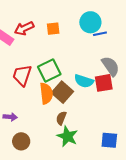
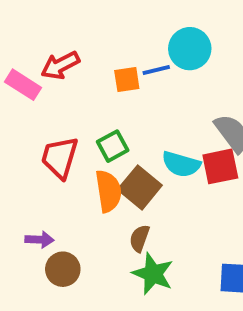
orange square: (53, 29) -> (127, 80), moved
blue line: (100, 34) -> (156, 70), moved
green square: (49, 71) -> (113, 146), size x0.7
brown circle: (21, 141) -> (63, 269), moved

